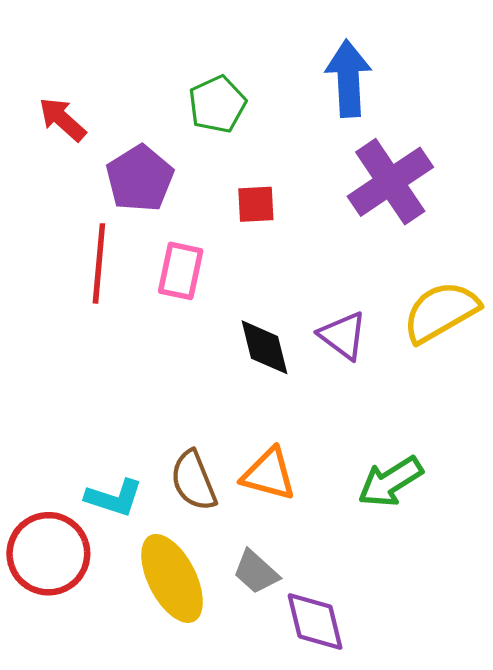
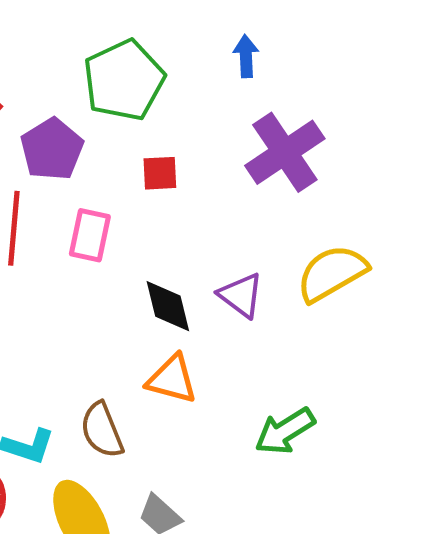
blue arrow: (348, 78) -> (246, 56), size x0.6
green pentagon: (217, 104) -> (124, 80), size x1.5
orange triangle: (269, 474) -> (172, 379), moved

